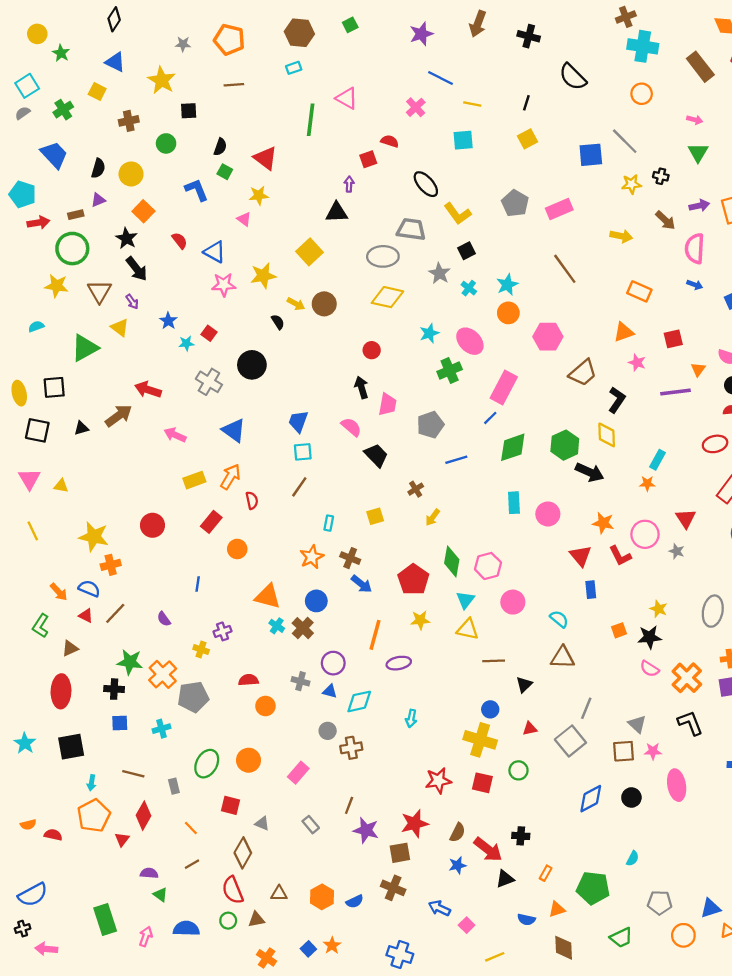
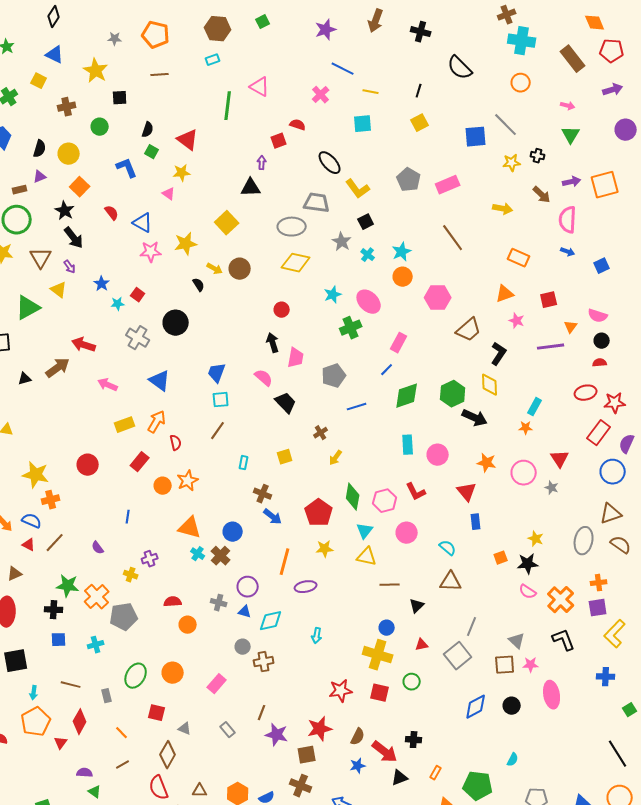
pink rectangle: (504, 387) -> (399, 343), size x0.7
red L-shape: (620, 556) -> (416, 492), moved
orange star: (312, 557) -> (188, 481), moved

